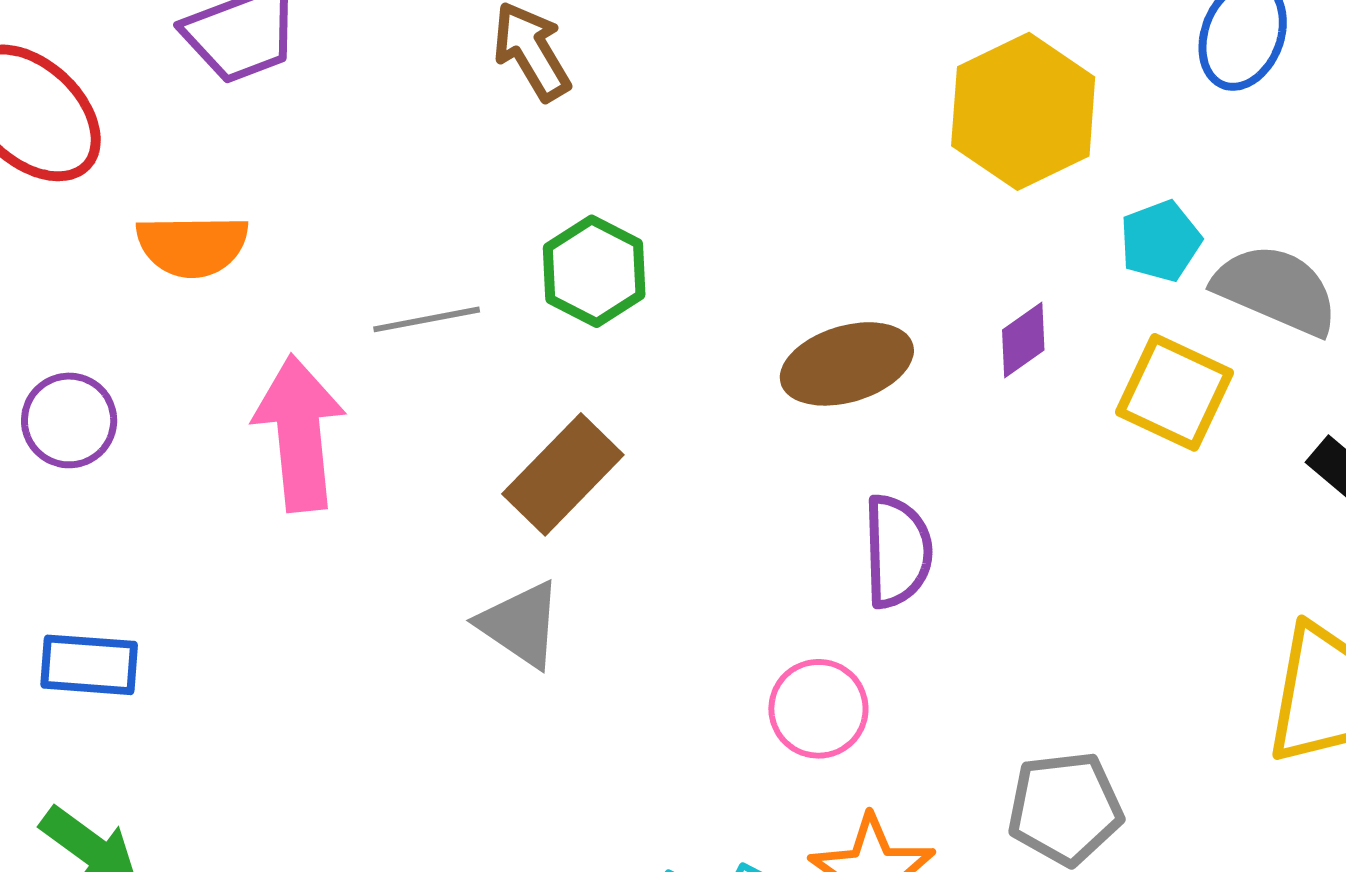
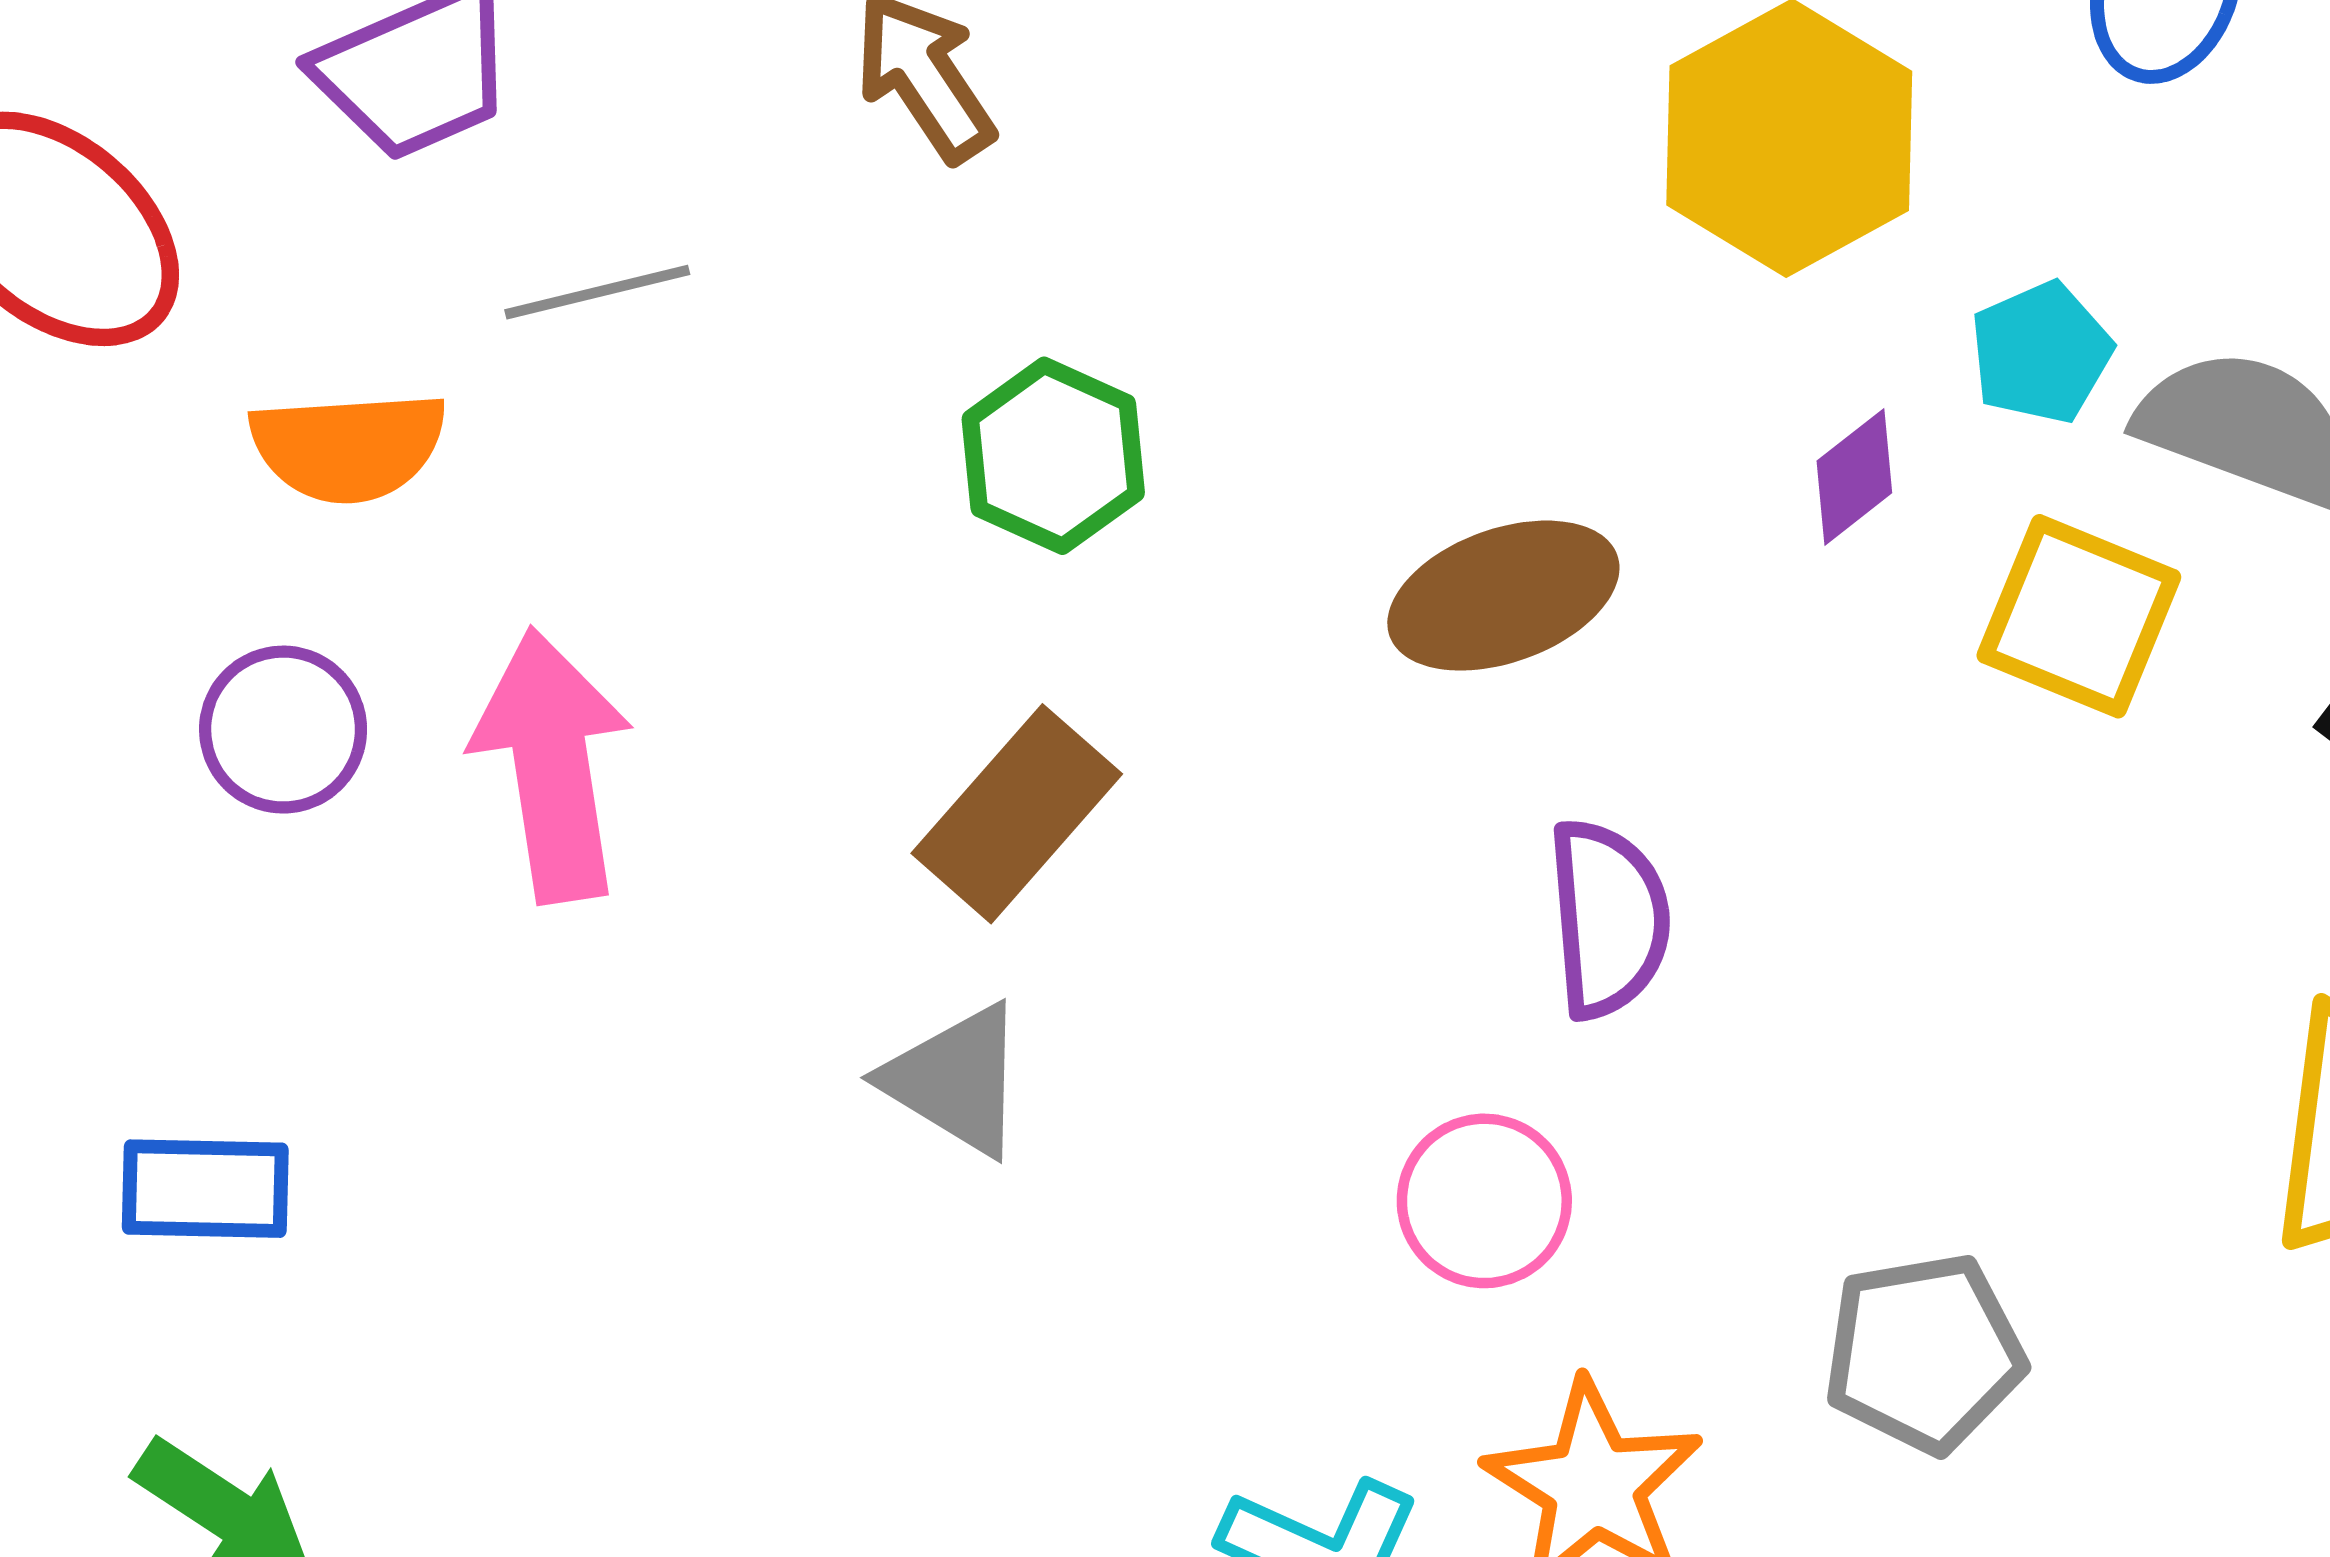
gray line: (427, 319) -> (597, 292), moved
purple diamond: (1023, 340) -> (1854, 477), moved
purple circle: (69, 420) -> (283, 730), moved

